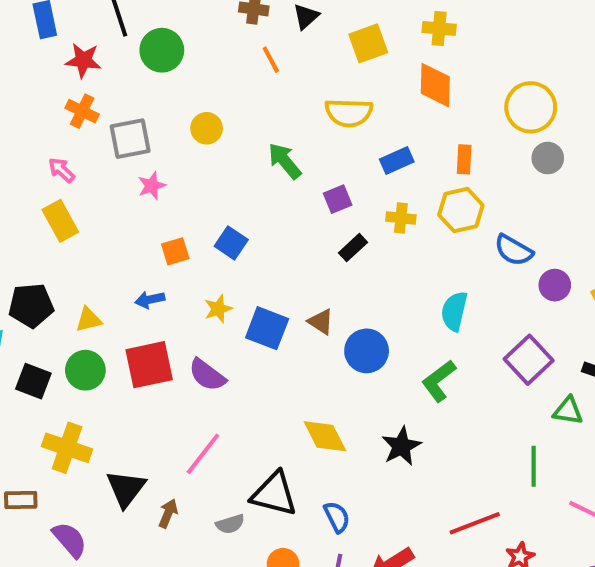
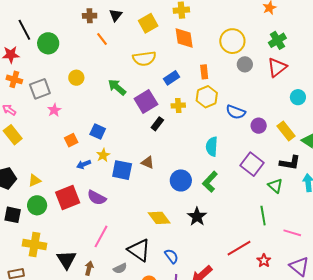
purple square: (338, 199) -> (146, 101), size x1.6
blue arrow: (150, 300) -> (84, 164), moved
yellow star: (218, 309) -> (103, 155), moved
blue circle: (367, 351) -> (181, 180), moved
green triangle: (568, 411) -> (275, 186), turned 42
black triangle: (274, 494) -> (139, 250), turned 30

